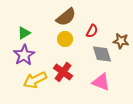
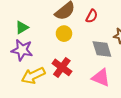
red semicircle: (92, 31) -> (92, 16), moved
purple star: (24, 55) -> (22, 50), turned -30

